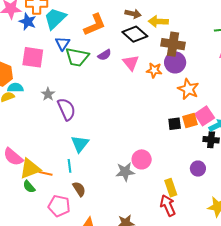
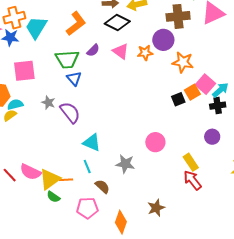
blue triangle: (62, 43) -> (74, 78), moved
brown cross: (173, 44) -> (178, 16), moved
cyan triangle: (80, 144) -> (92, 143), turned -30
gray star: (125, 172) -> (125, 164), moved, turned 30

